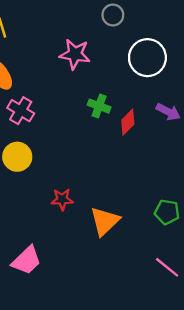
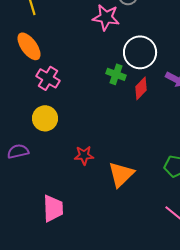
pink star: (75, 54) -> (106, 17), moved
white circle: (147, 58) -> (140, 52), moved
pink trapezoid: (26, 260) -> (53, 208), turned -48

